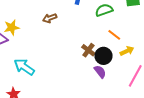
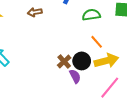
brown cross: (88, 50) -> (64, 61), moved
yellow arrow: (127, 51) -> (106, 61), size x1.6

